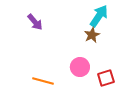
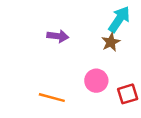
purple arrow: (35, 22) -> (58, 36), moved, turned -42

